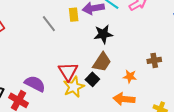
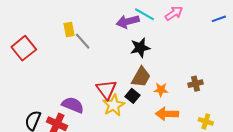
yellow rectangle: (74, 15) -> (69, 30), moved
brown cross: (154, 60) -> (195, 84), moved
orange star: (130, 76) -> (161, 90), moved

